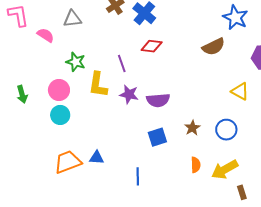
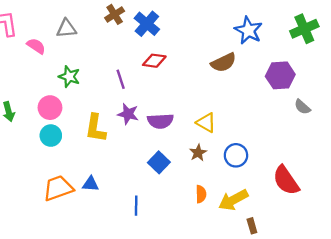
yellow L-shape: (98, 85) -> (96, 128), moved
yellow triangle: (240, 91) -> (206, 123), moved
blue square: (157, 137) -> (159, 162), turned -30

